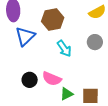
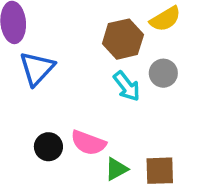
brown hexagon: (53, 20) -> (123, 39), moved
cyan arrow: (64, 49) -> (127, 86), moved

